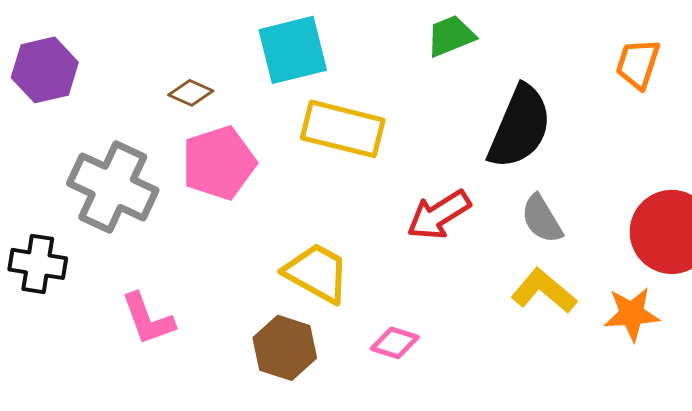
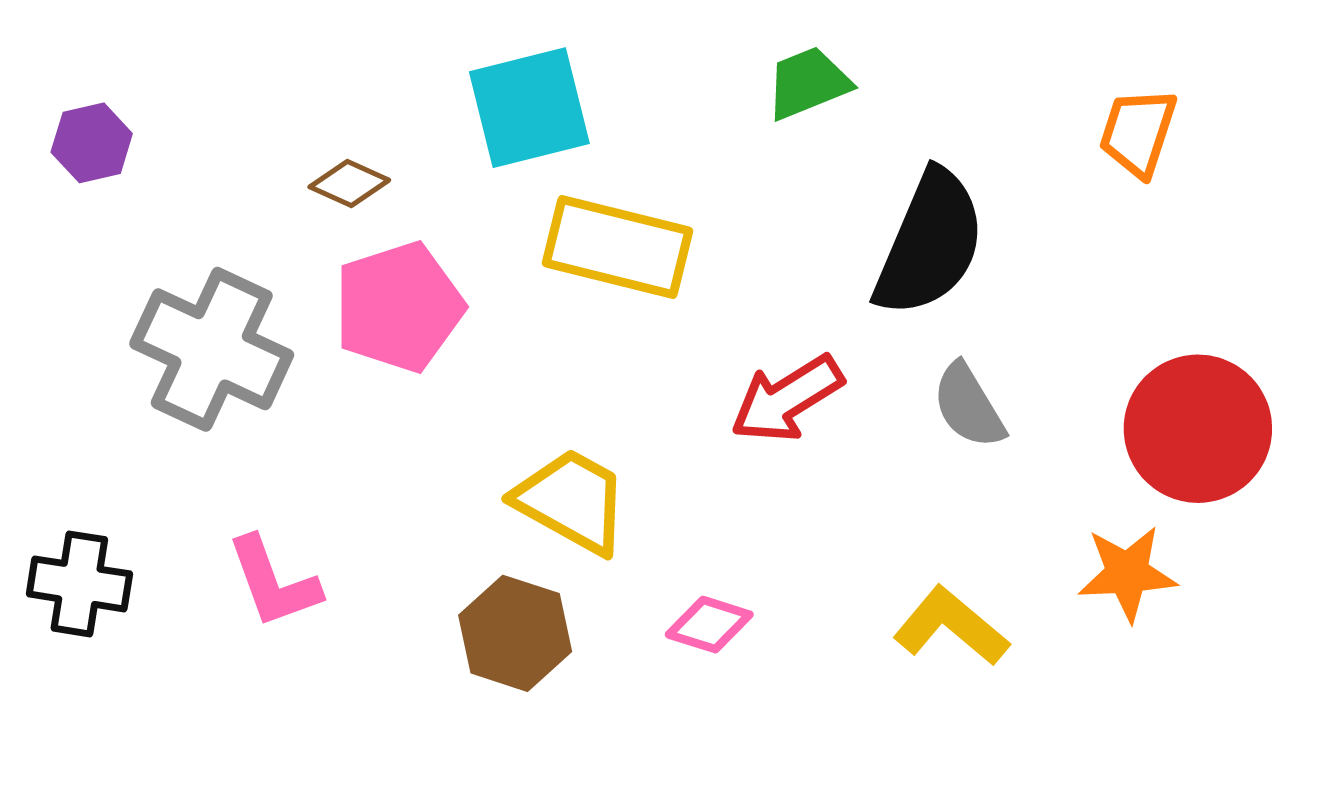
purple hexagon: (45, 70) -> (92, 143), size x0.7
black cross: (38, 264) -> (79, 584), moved
yellow L-shape: (544, 291) -> (951, 626), moved

